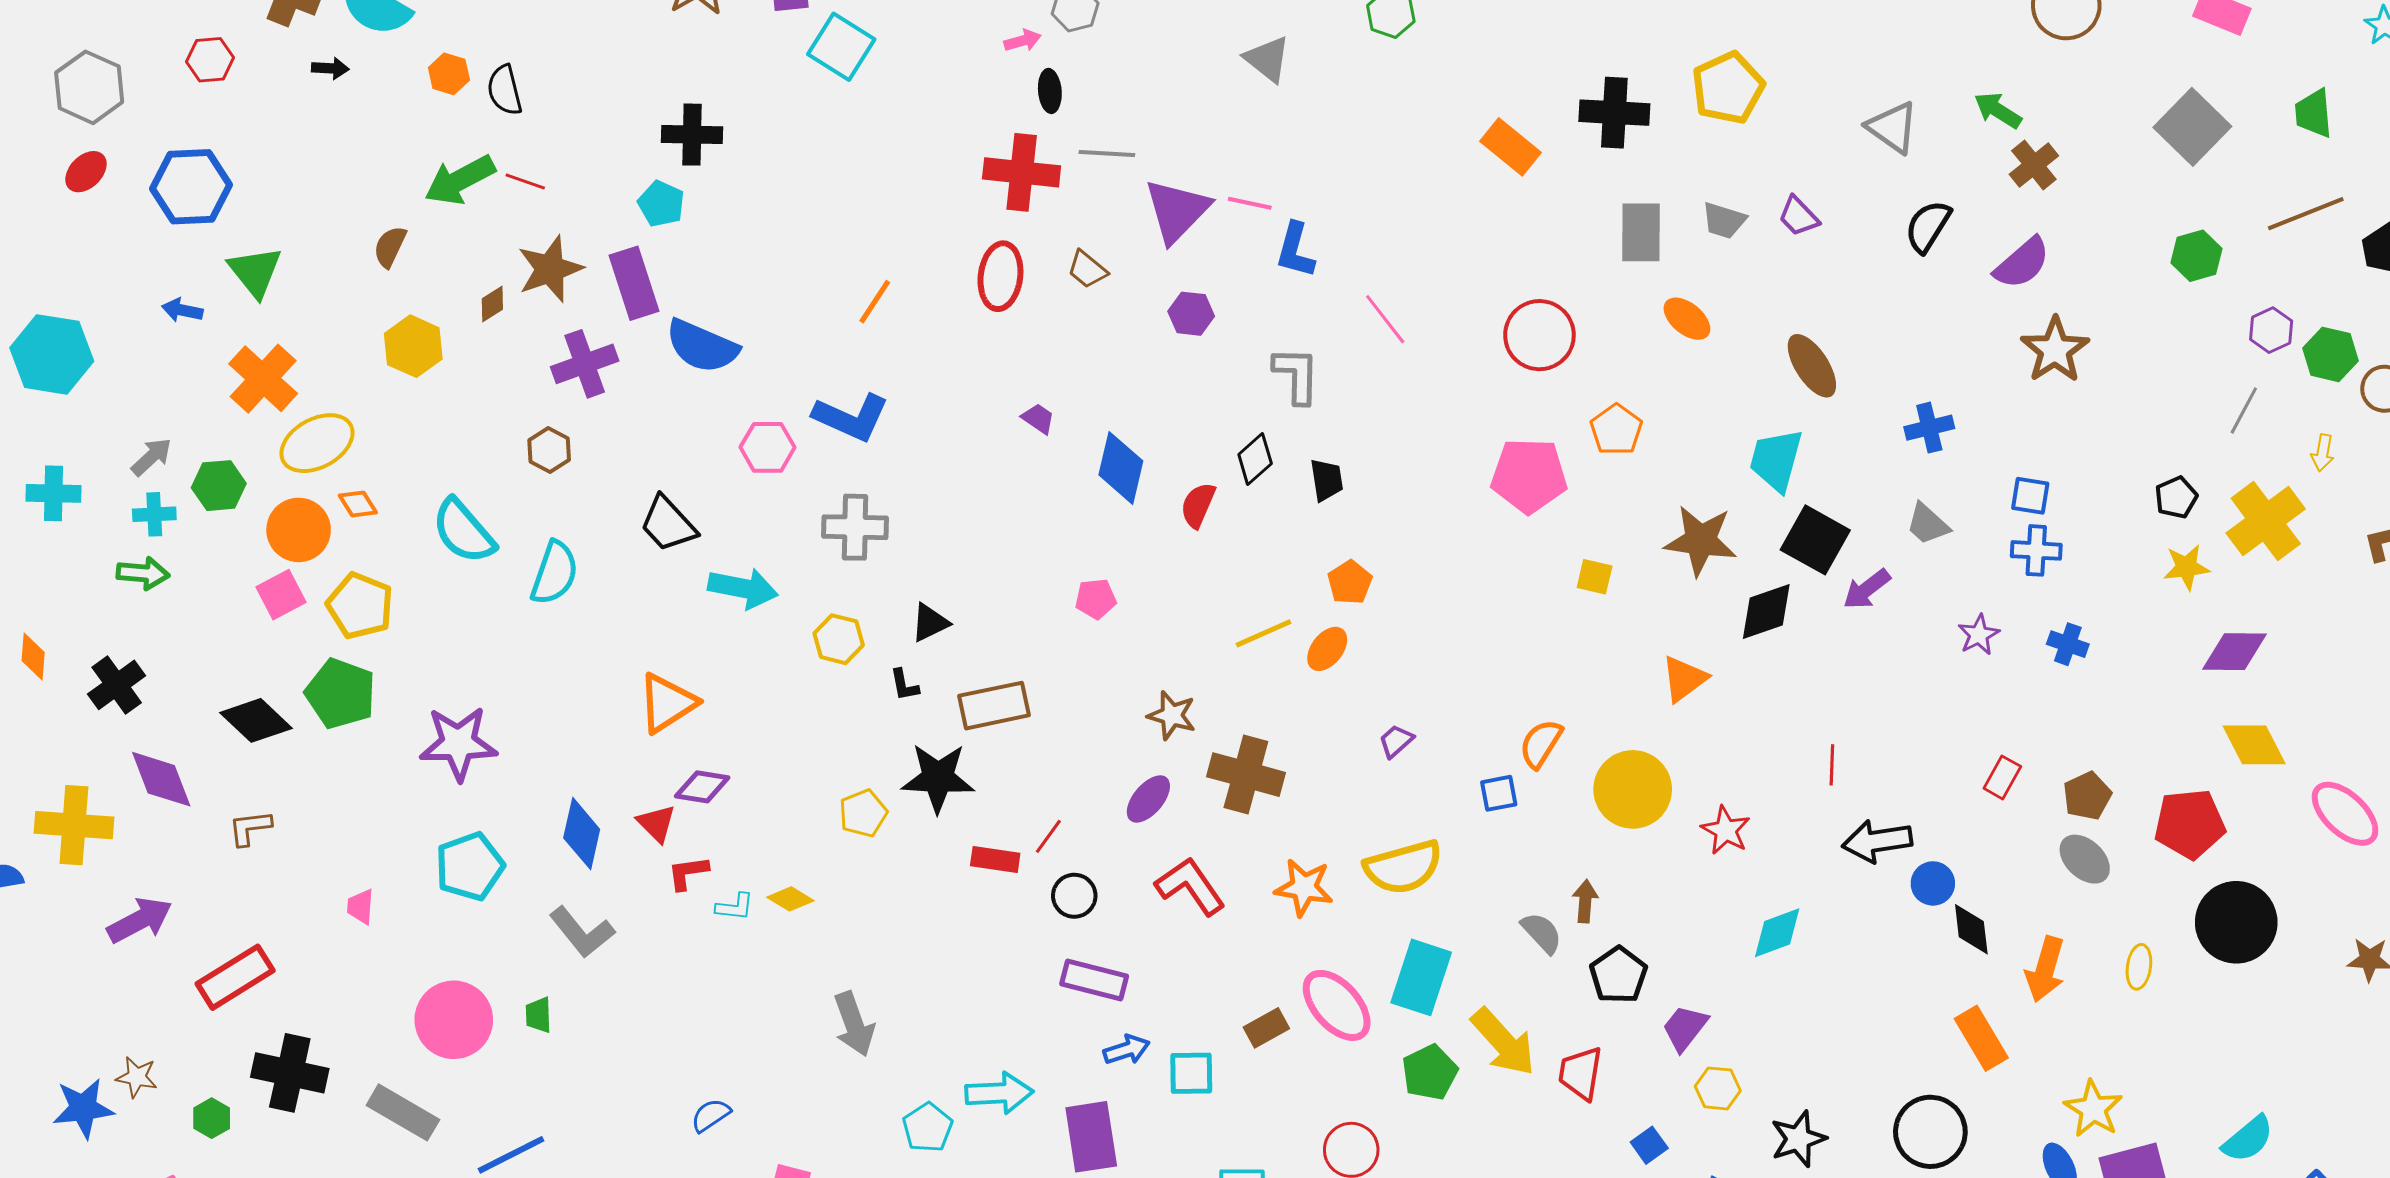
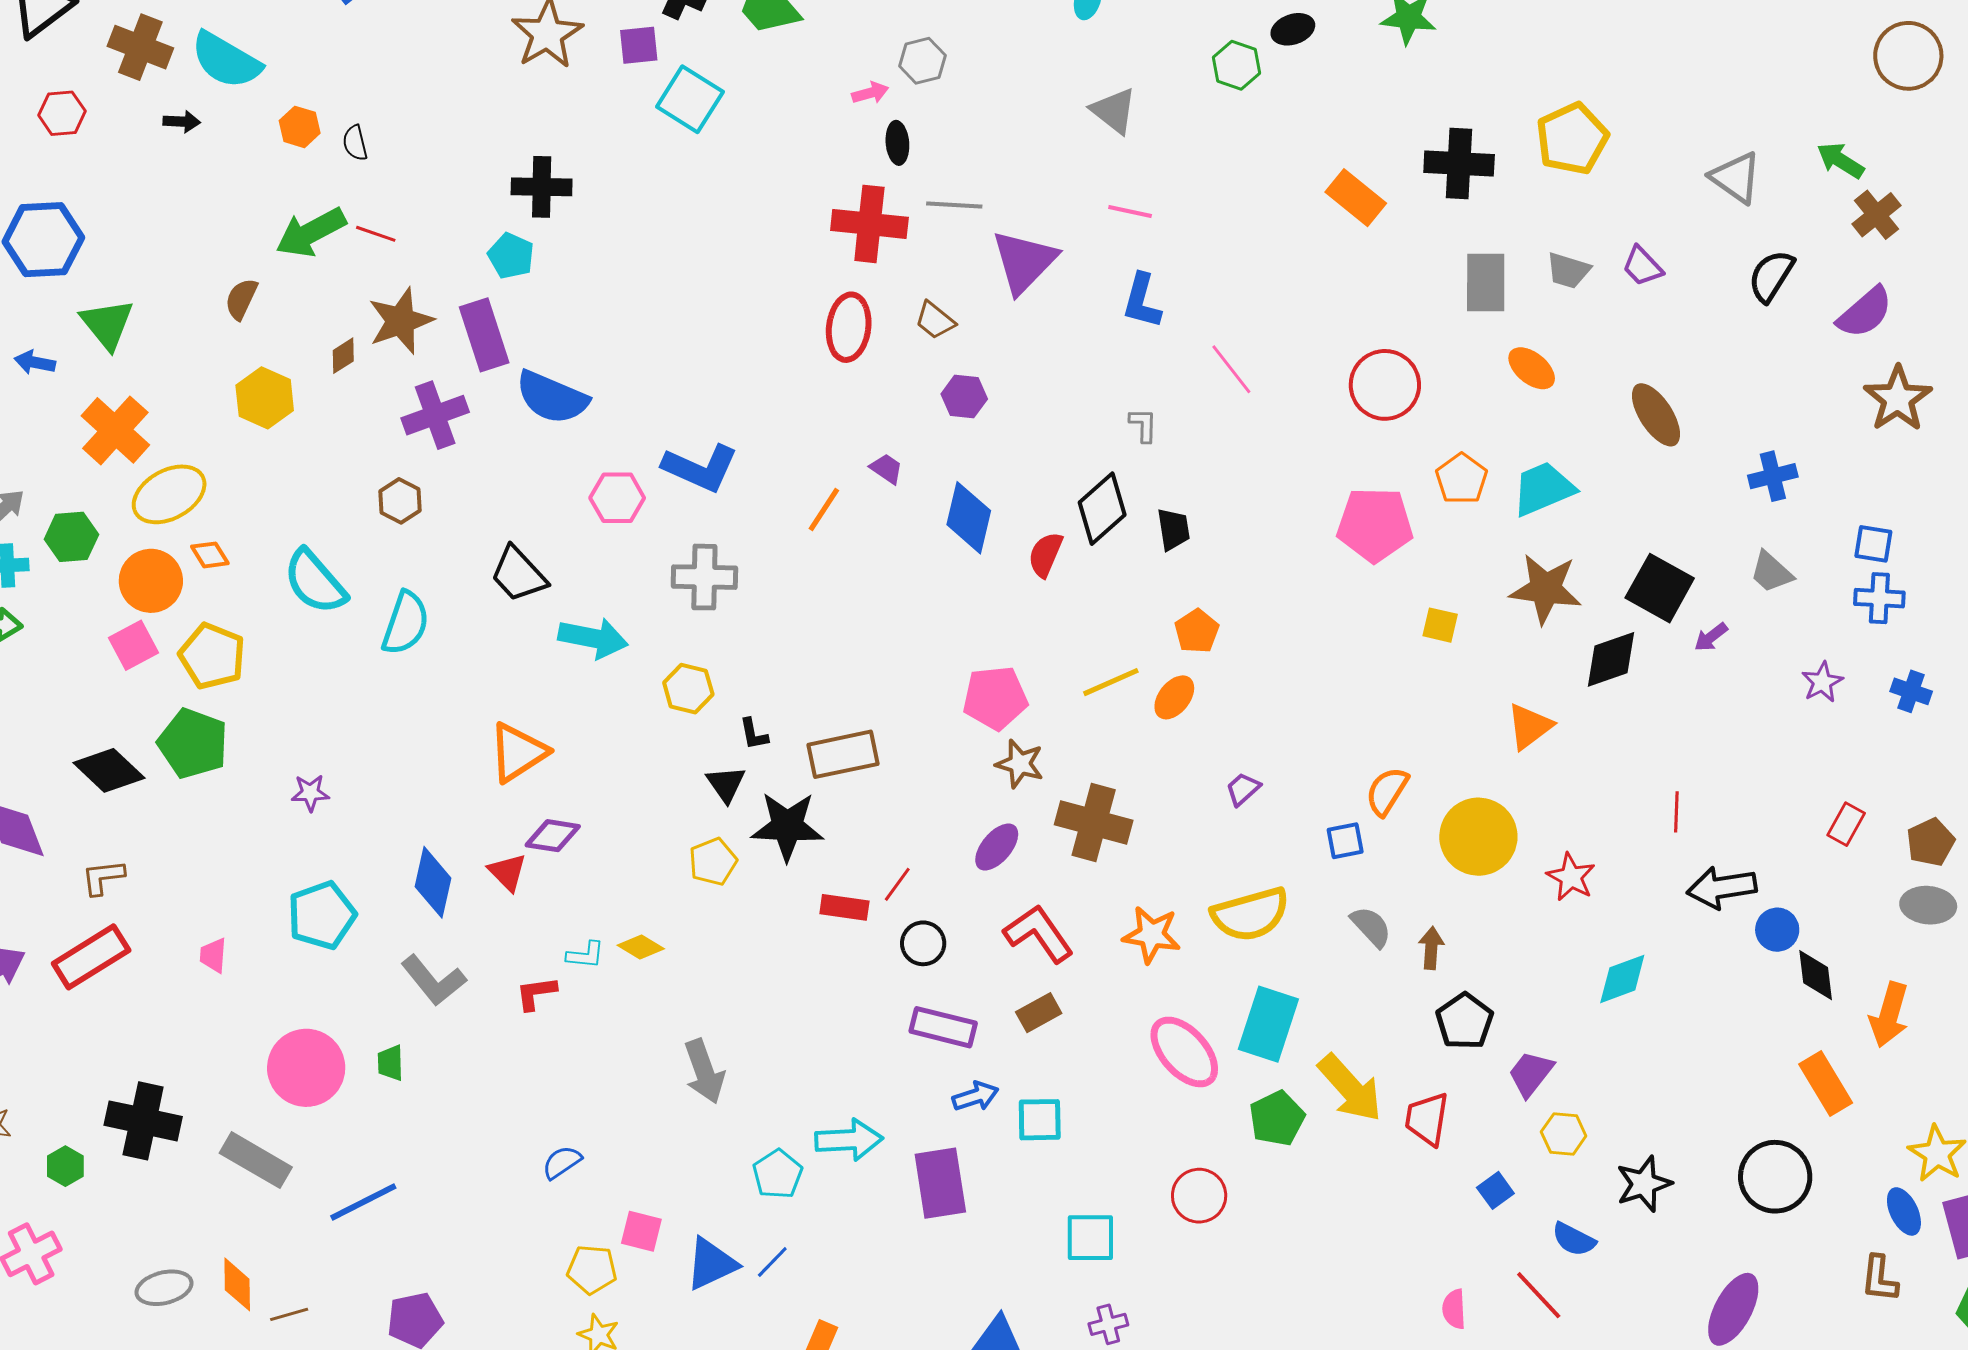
black semicircle: (505, 90) -> (355, 143), size x0.7
pink line: (1250, 203) -> (1130, 211), moved
orange line: (875, 302) -> (824, 509), moved
purple hexagon: (1191, 314) -> (964, 396), moved
gray L-shape: (1296, 375) -> (1143, 425), size x0.6
black diamond: (1255, 459) -> (1102, 509), size x1.4
cyan trapezoid: (1776, 460) -> (1543, 489), moved, turned 52
purple arrow: (1867, 589) -> (1711, 637), size x0.7
pink pentagon: (1096, 599) -> (995, 698), moved, size x1.6
black triangle: (930, 623) -> (726, 784), moved, turned -39
purple star: (458, 743) -> (310, 793), size x0.5
gray ellipse: (2085, 859) -> (1928, 905), turned -38
red L-shape: (688, 873) -> (536, 993), moved
gray semicircle: (1542, 933) -> (1371, 927), moved
red rectangle: (235, 977) -> (91, 957), moved
brown rectangle: (1266, 1028) -> (1039, 1013), moved

